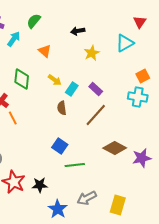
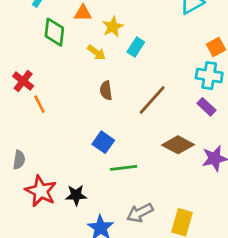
orange triangle: (45, 51) -> (83, 13), turned -40
yellow star: (92, 53) -> (113, 27), moved
green diamond: (22, 79) -> (54, 32), moved
cyan rectangle: (72, 89) -> (136, 47), moved
purple rectangle: (96, 89) -> (206, 107), moved

